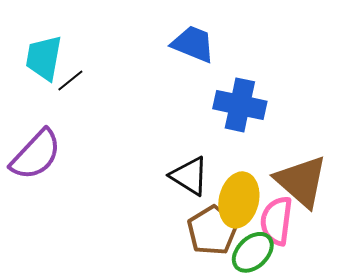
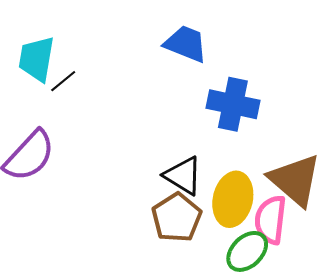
brown pentagon: (212, 230) -> (177, 218), moved

